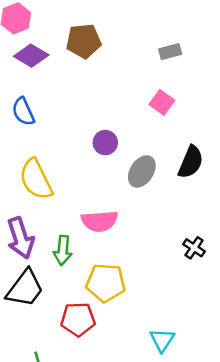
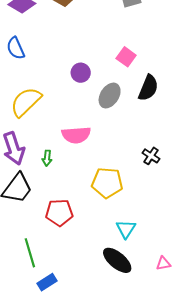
pink square: (162, 102) -> (126, 57), moved
yellow semicircle: (36, 179) -> (26, 102), turned 72
green arrow: (63, 250) -> (47, 158), size x0.7
yellow pentagon: (106, 283) -> (107, 183), moved

